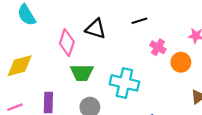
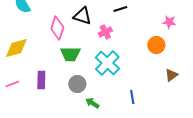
pink cross: (158, 47) -> (105, 32), moved, turned 32
cyan cross: (124, 83) -> (107, 63), turned 30

